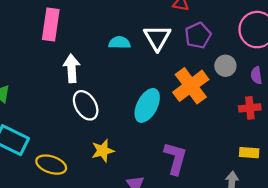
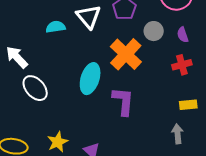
white arrow: (72, 68) -> (17, 57), turned -30
yellow star: (103, 151) -> (58, 142), moved
purple L-shape: (175, 158) -> (123, 101), moved

